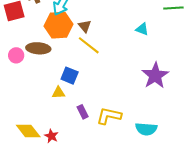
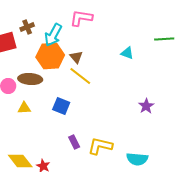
cyan triangle: (142, 29) -> (127, 53), moved
purple star: (155, 76) -> (146, 106), size x0.6
yellow triangle: (58, 93) -> (24, 108), moved

